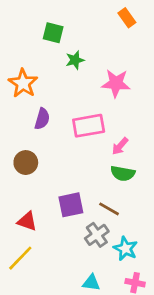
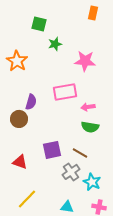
orange rectangle: (127, 18) -> (93, 13), turned 48
purple semicircle: (42, 119) -> (31, 102), moved
pink arrow: (120, 146) -> (88, 107), turned 40
yellow line: (20, 258) -> (27, 199), moved

